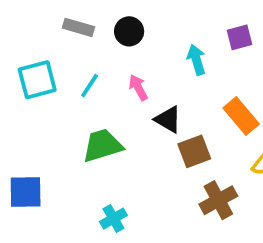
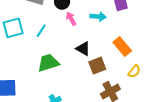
cyan arrow: (196, 60) -> (98, 17), turned 112
pink arrow: (138, 88) -> (71, 19), moved

